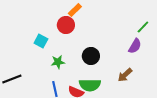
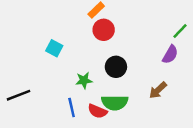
red circle: (66, 25) -> (104, 30), moved
green star: (58, 62) -> (84, 80), moved

